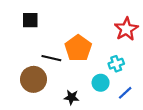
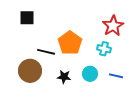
cyan cross: (116, 64) -> (104, 49), moved, turned 32
blue line: (125, 93) -> (116, 76), moved, turned 56
black star: (72, 97) -> (64, 77), moved

